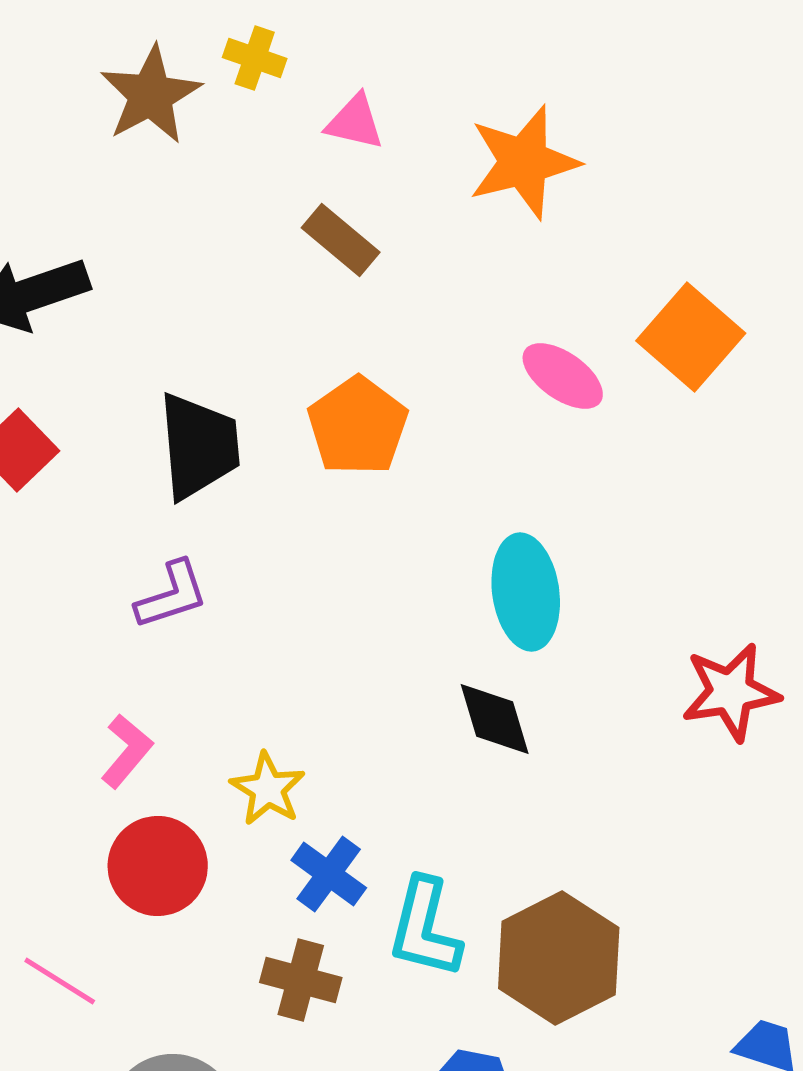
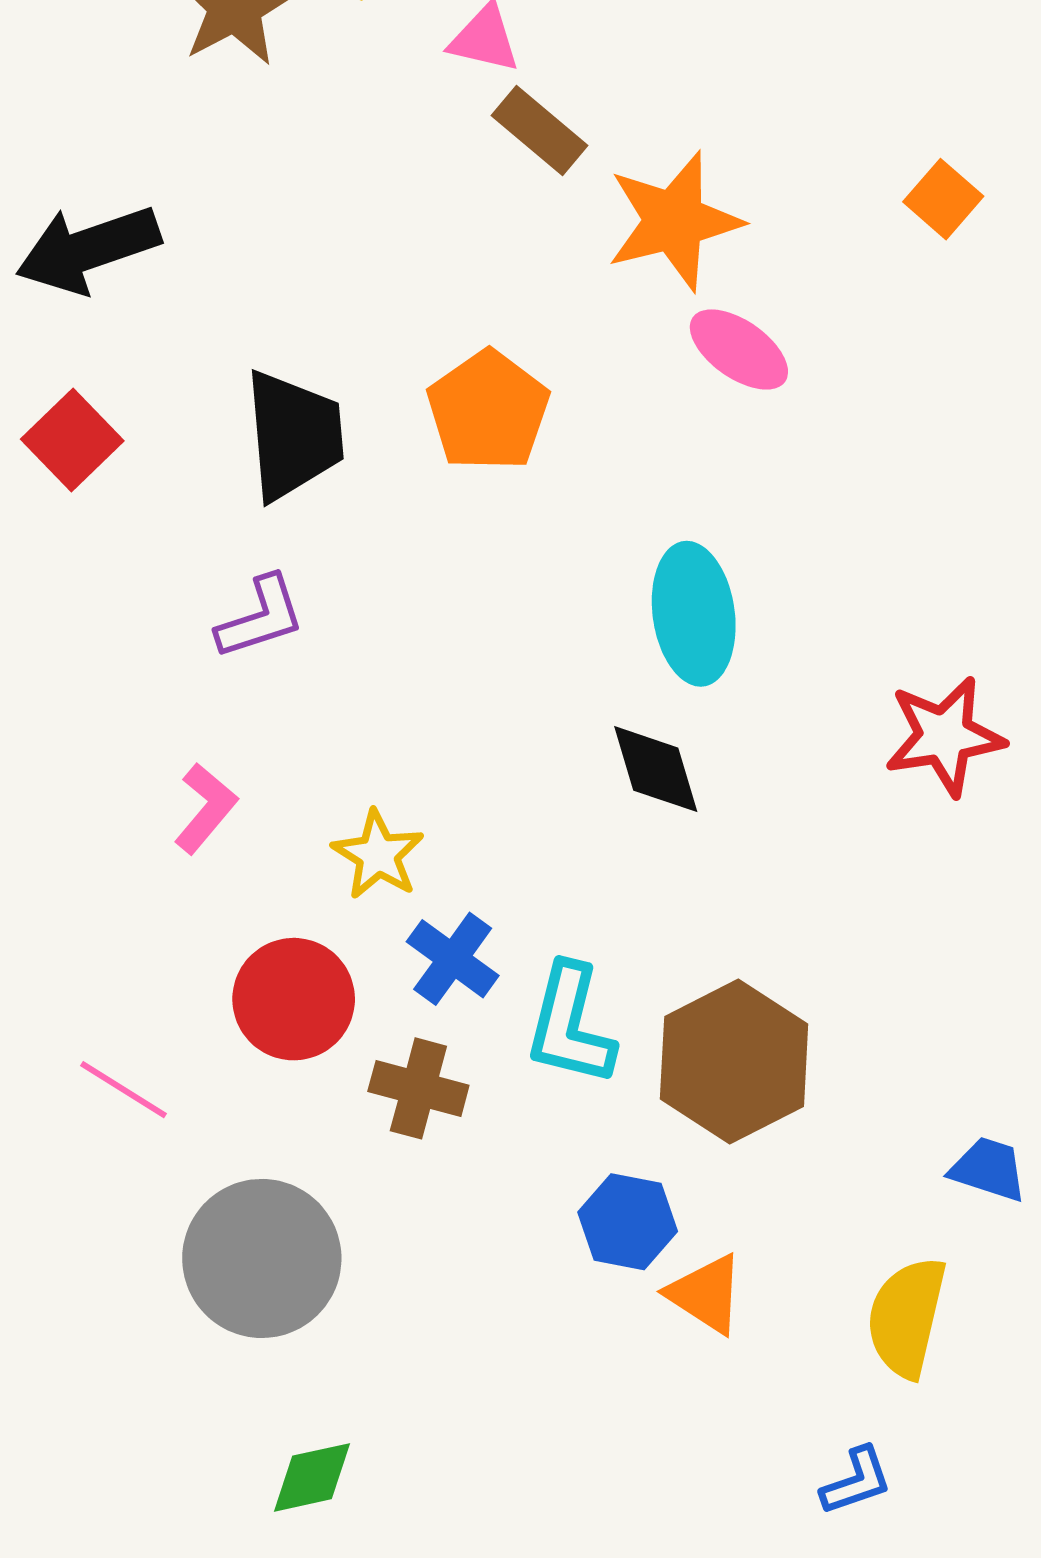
orange star: (524, 162) -> (674, 221), moved
brown rectangle: (341, 240) -> (540, 131), moved
orange square: (691, 337) -> (943, 199), moved, size x0.6
red circle: (158, 866) -> (294, 999), moved

